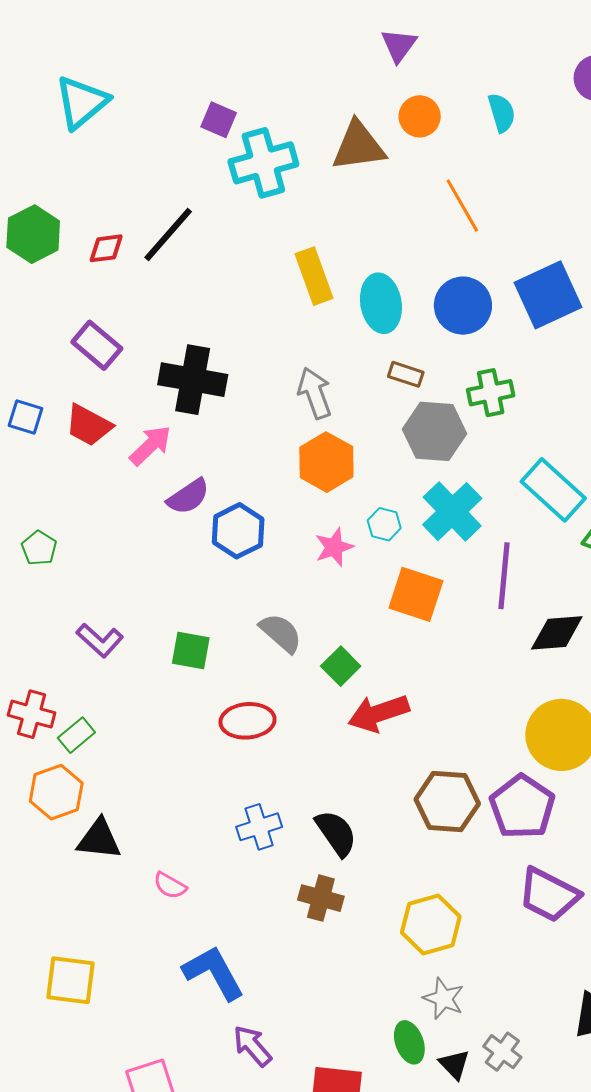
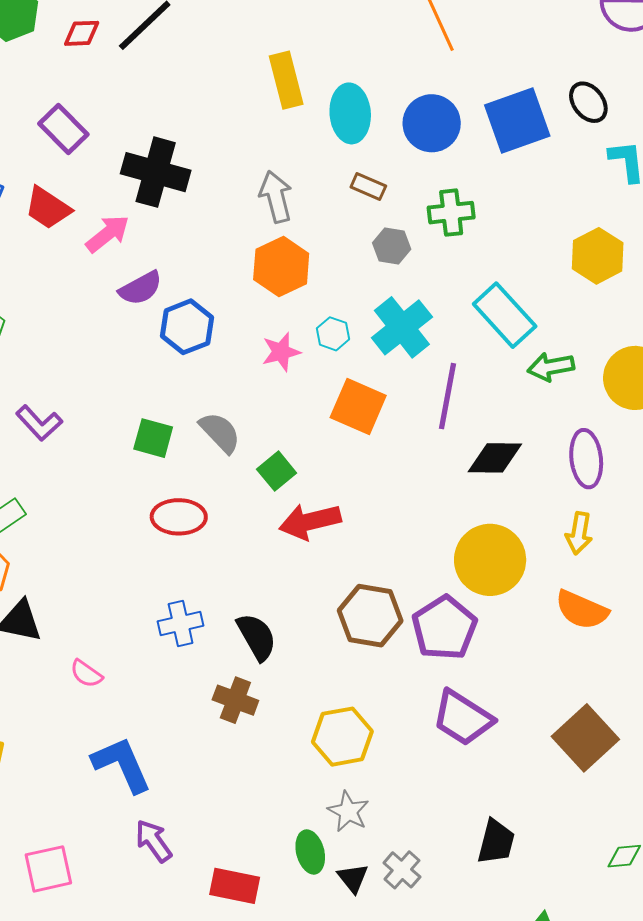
gray hexagon: (435, 431) -> (392, 246), size x0.6
green square: (191, 651) -> (153, 438), moved

